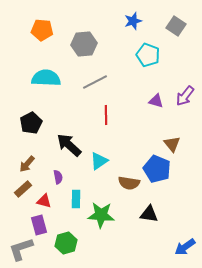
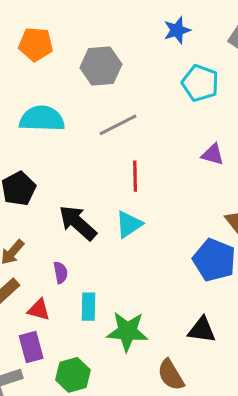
cyan triangle: (99, 161) -> (129, 224), moved
brown semicircle: (129, 183) -> (171, 375), moved, turned 50

